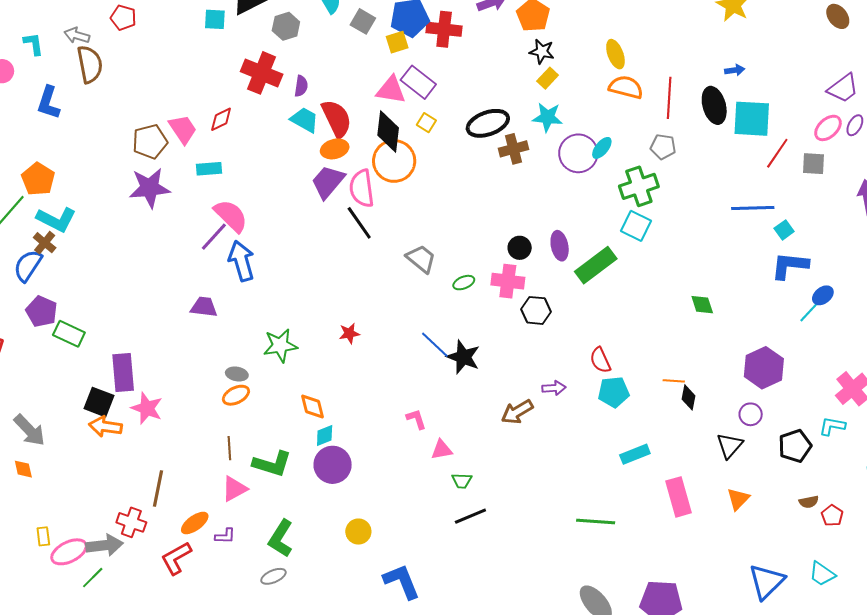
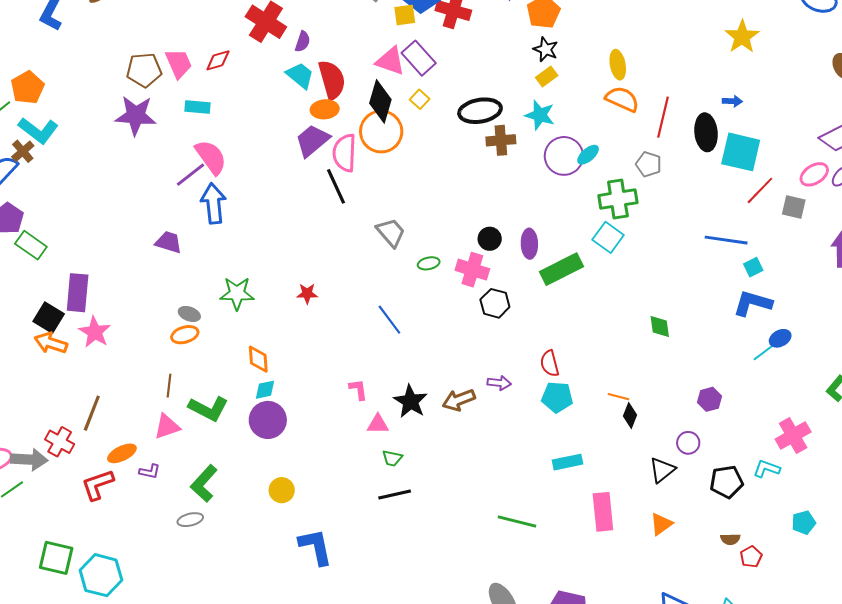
black star: (463, 357) -> (411, 401), moved
purple hexagon: (764, 368) -> (709, 399), size x0.6

